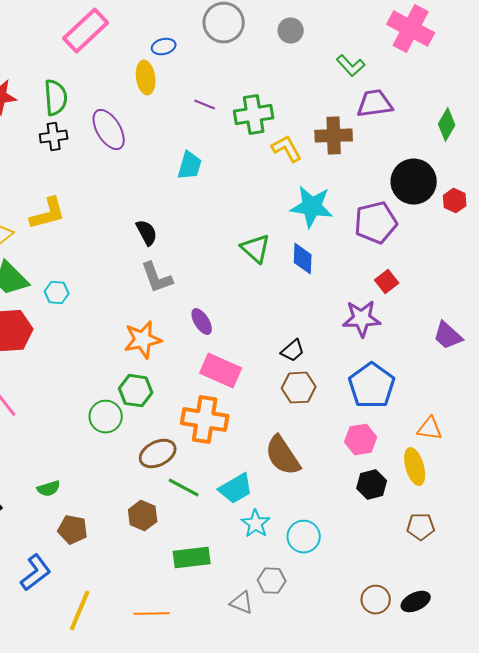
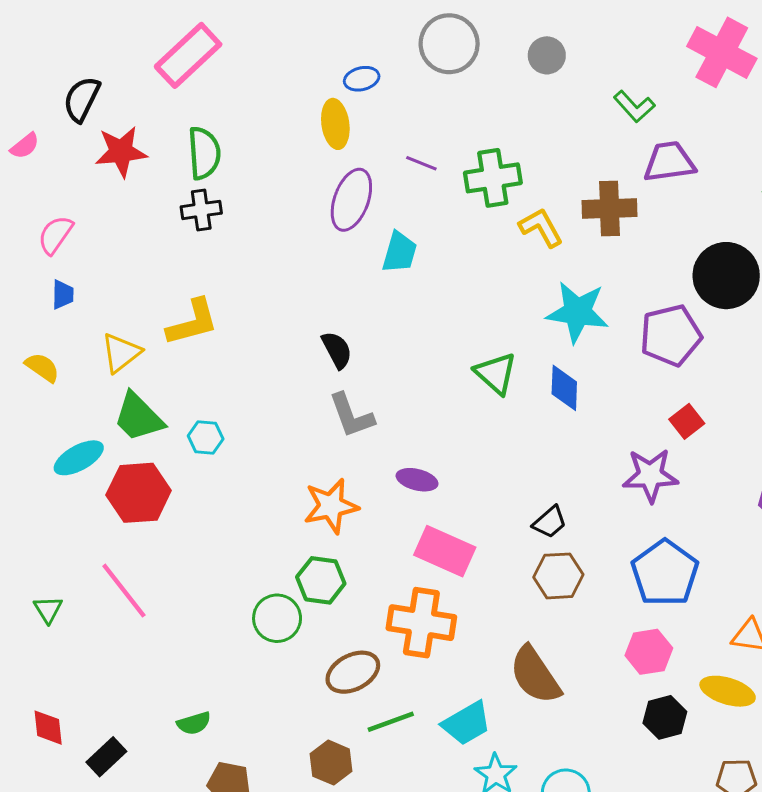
pink rectangle: (86, 31) -> (188, 55), moved
purple ellipse: (109, 130) -> (351, 200), moved, turned 51
purple ellipse: (202, 322) -> (417, 480), turned -44
yellow ellipse: (415, 467) -> (728, 691), turned -57
green line: (184, 488) -> (391, 722), turned -48

